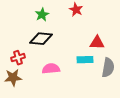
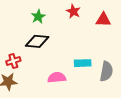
red triangle: (97, 43) -> (103, 20), moved
pink semicircle: (51, 69) -> (57, 78), moved

